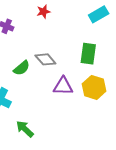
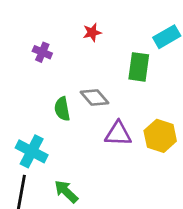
green rectangle: (88, 54) -> (139, 67), moved
green semicircle: (22, 68) -> (62, 109), turned 120

